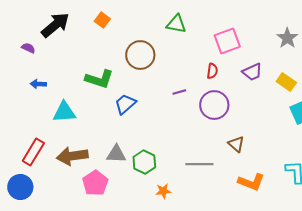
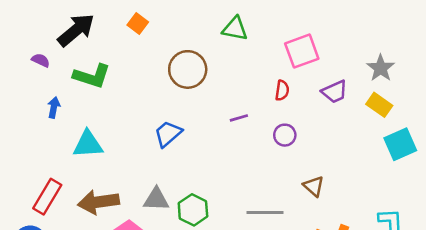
gray star: (287, 38) -> (381, 68), moved
green L-shape: (99, 79) -> (92, 76), moved
blue arrow: (38, 84) -> (54, 107), turned 98
purple circle: (214, 105) -> (285, 135), size x0.6

